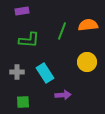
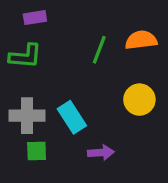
green L-shape: (29, 40) -> (25, 56), moved
gray cross: (17, 72) -> (27, 116), size x1.5
green square: (23, 102) -> (37, 151), moved

